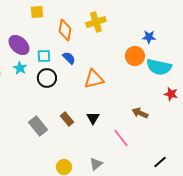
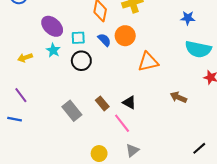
orange circle: (135, 56) -> (125, 36), moved
orange triangle: (94, 79) -> (148, 62), moved
black triangle: (93, 118) -> (129, 102), turned -32
pink line: (121, 138) -> (122, 123), moved

